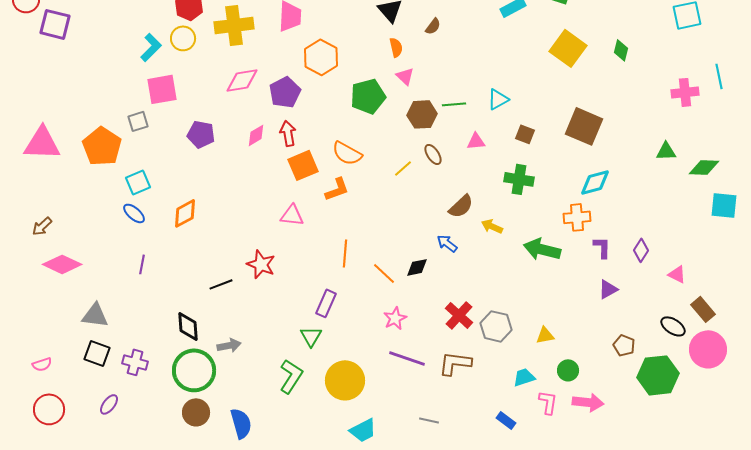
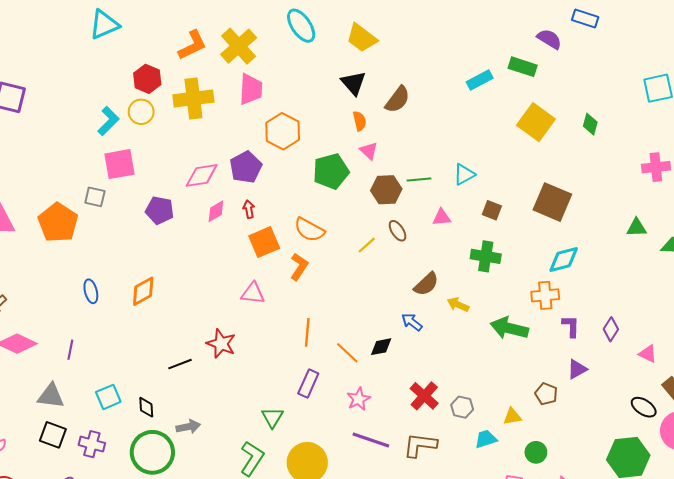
brown semicircle: (433, 26) -> (398, 99), size x1.6
pink diamond: (242, 80) -> (202, 175), moved
gray square: (138, 121) -> (95, 197), turned 30
red arrow: (288, 133) -> (249, 209), size x0.7
cyan square: (138, 182) -> (108, 397), moved
orange L-shape: (337, 189) -> (299, 267), turned -36
blue ellipse: (134, 213) -> (91, 291), turned 35
purple line: (142, 264) -> (70, 350), moved
purple rectangle: (326, 303) -> (308, 384), moved
black diamond: (188, 326) -> (146, 407), size x0.7
gray hexagon: (496, 326) -> (462, 407), size x0.7
brown pentagon: (624, 345) -> (546, 394), moved
cyan trapezoid: (524, 377) -> (486, 439), moved

